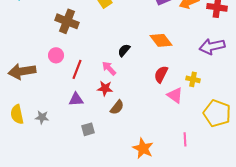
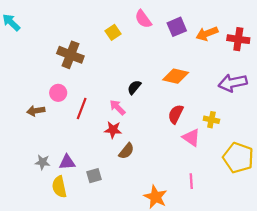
orange diamond: (161, 40) -> (176, 76), turned -40
brown arrow: (22, 71) -> (36, 111), moved, size x0.6
purple triangle: (76, 99) -> (67, 162), moved
yellow semicircle: (17, 114) -> (59, 187), moved
pink line: (185, 139) -> (191, 181), moved

